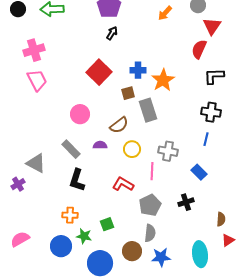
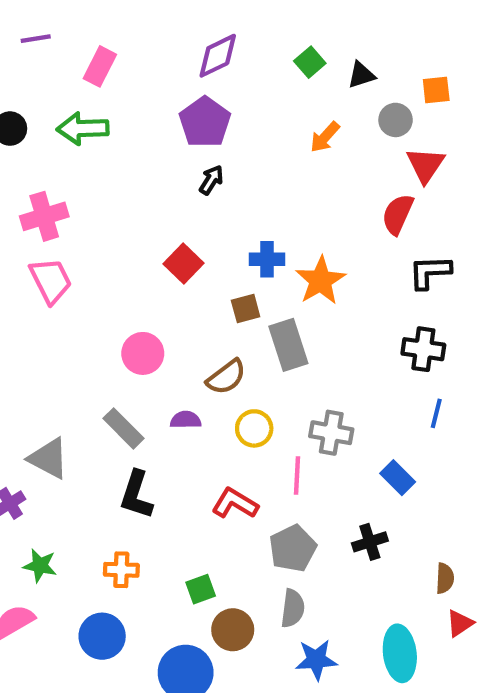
red square: (99, 72) -> (183, 263), size x0.7
blue line: (206, 139) -> (436, 413), moved
green star: (84, 236) -> (40, 565), moved
brown circle: (132, 251) -> (233, 630), moved

